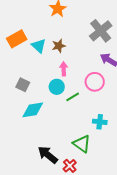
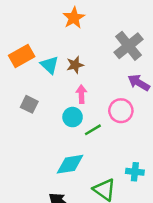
gray square: (23, 85) -> (29, 104), moved
cyan diamond: (33, 110) -> (70, 164), moved
cyan cross: (100, 122) -> (135, 172), moved

